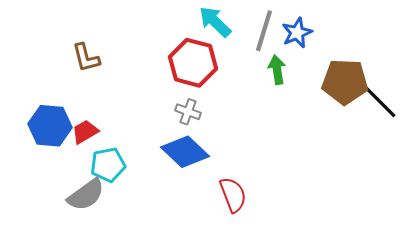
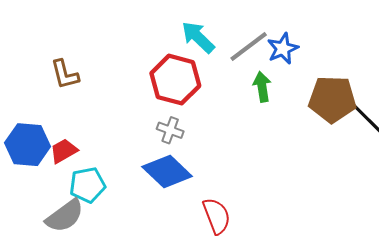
gray line: (264, 31) -> (249, 46), turned 36

